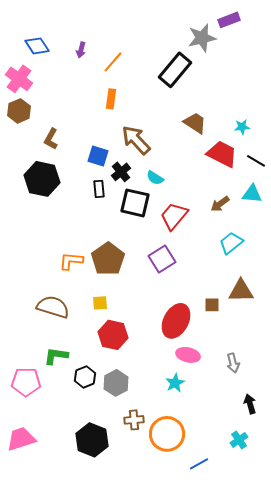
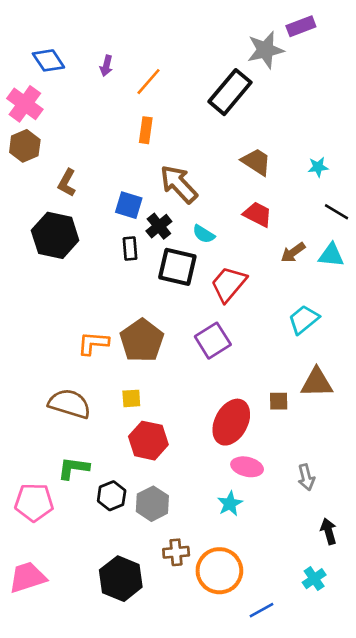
red trapezoid: (222, 154) -> (258, 214), moved, size x0.7
brown arrow: (220, 204) -> (293, 252), moved

